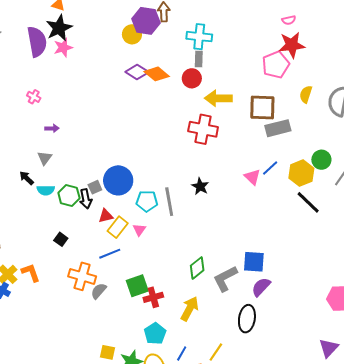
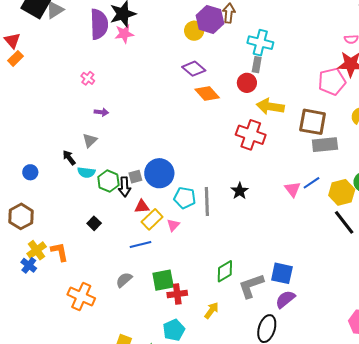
orange diamond: (157, 74) -> (207, 93), moved
orange cross: (82, 276) -> (81, 296), moved
yellow arrow: (190, 309) -> (211, 310), size x0.7

